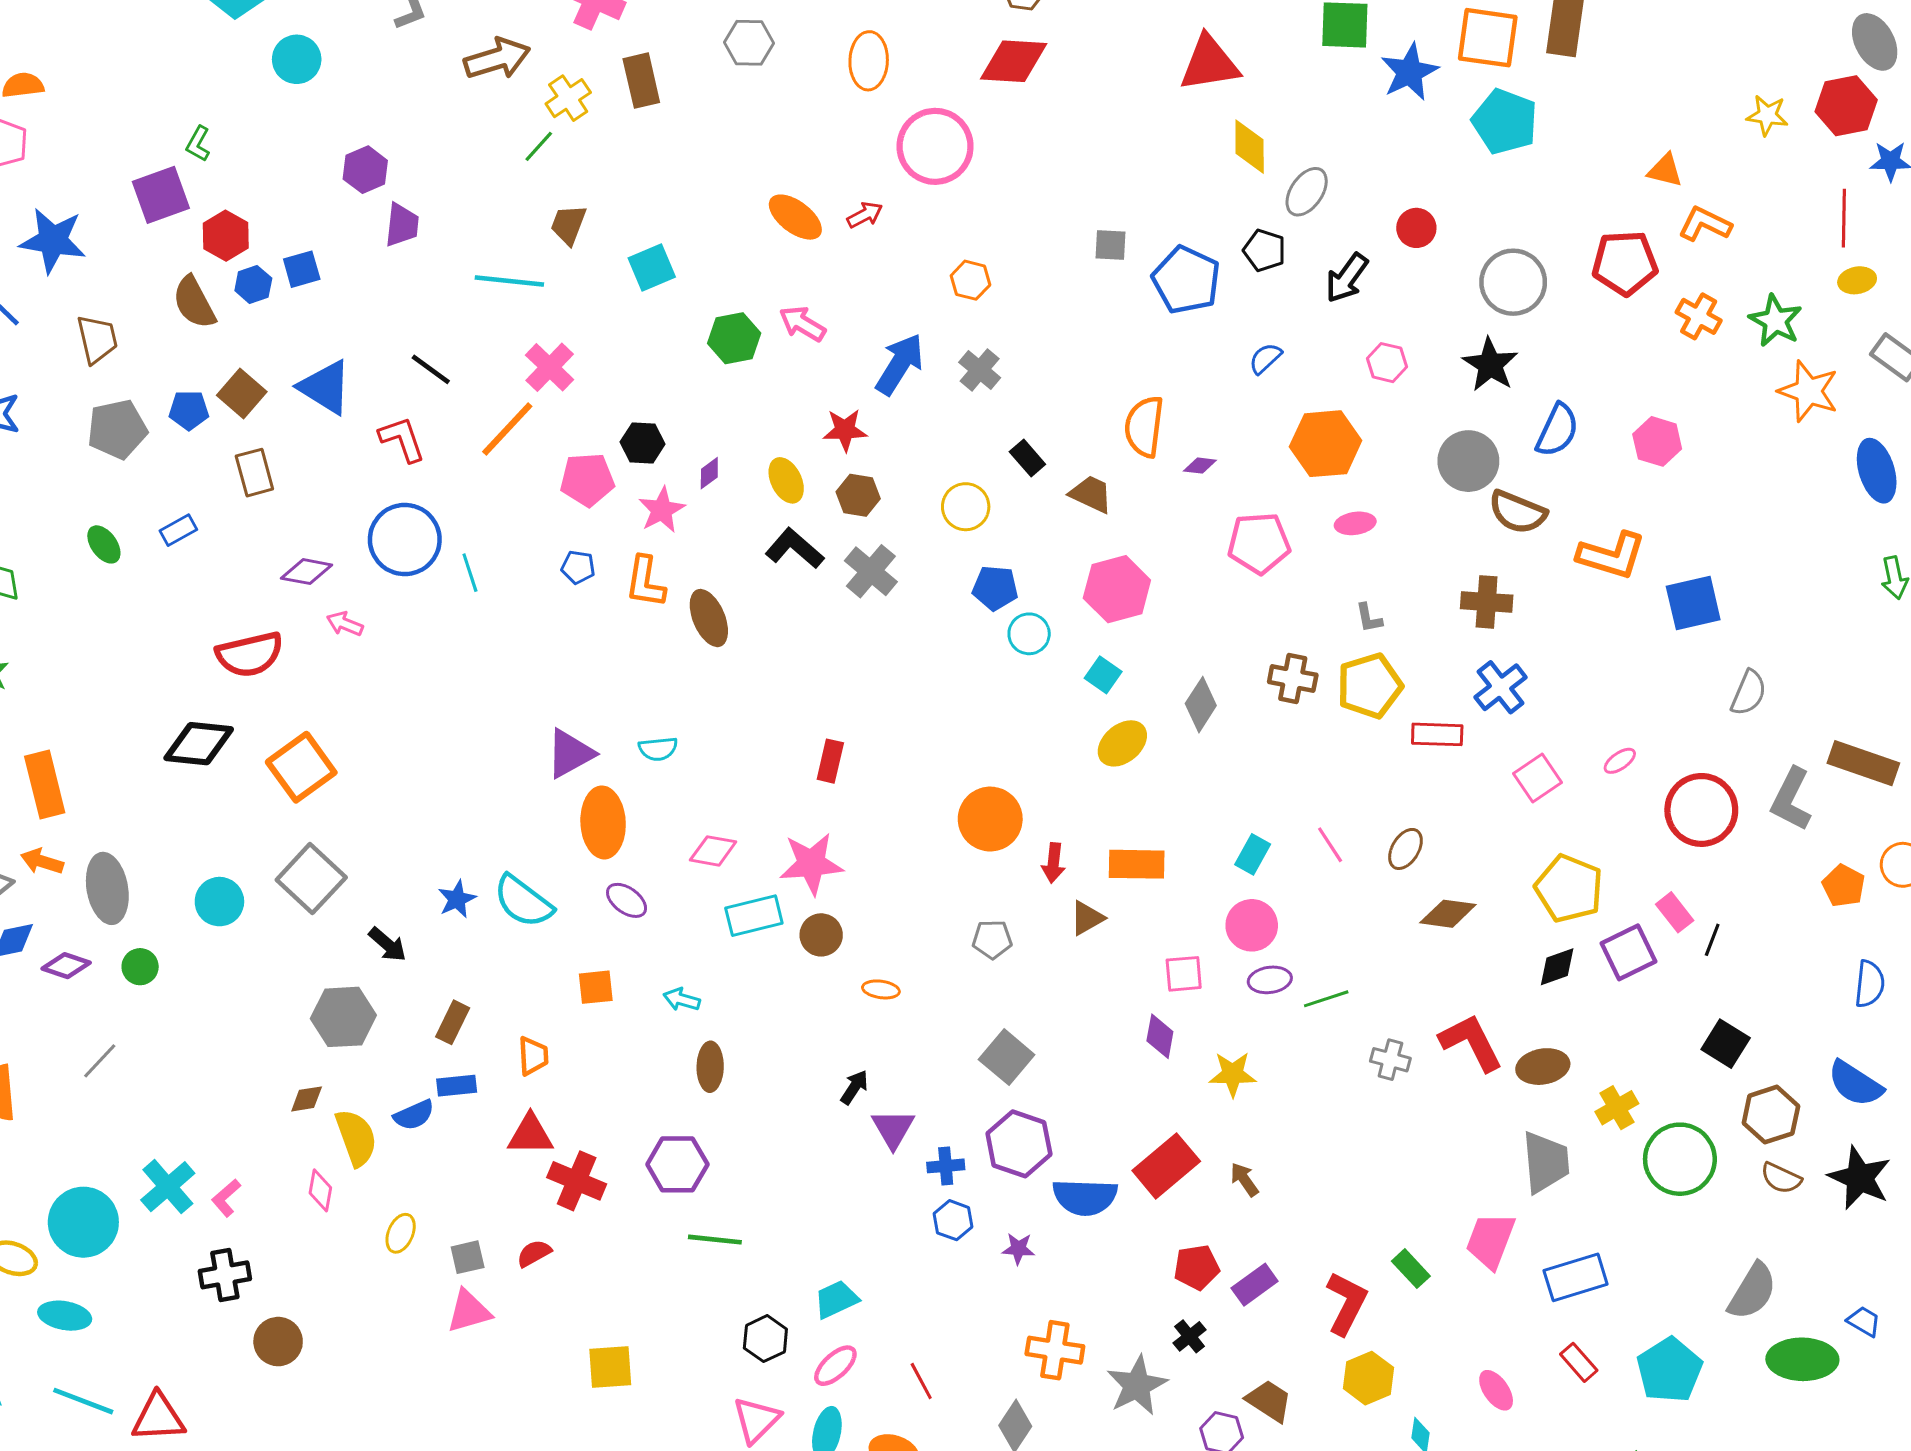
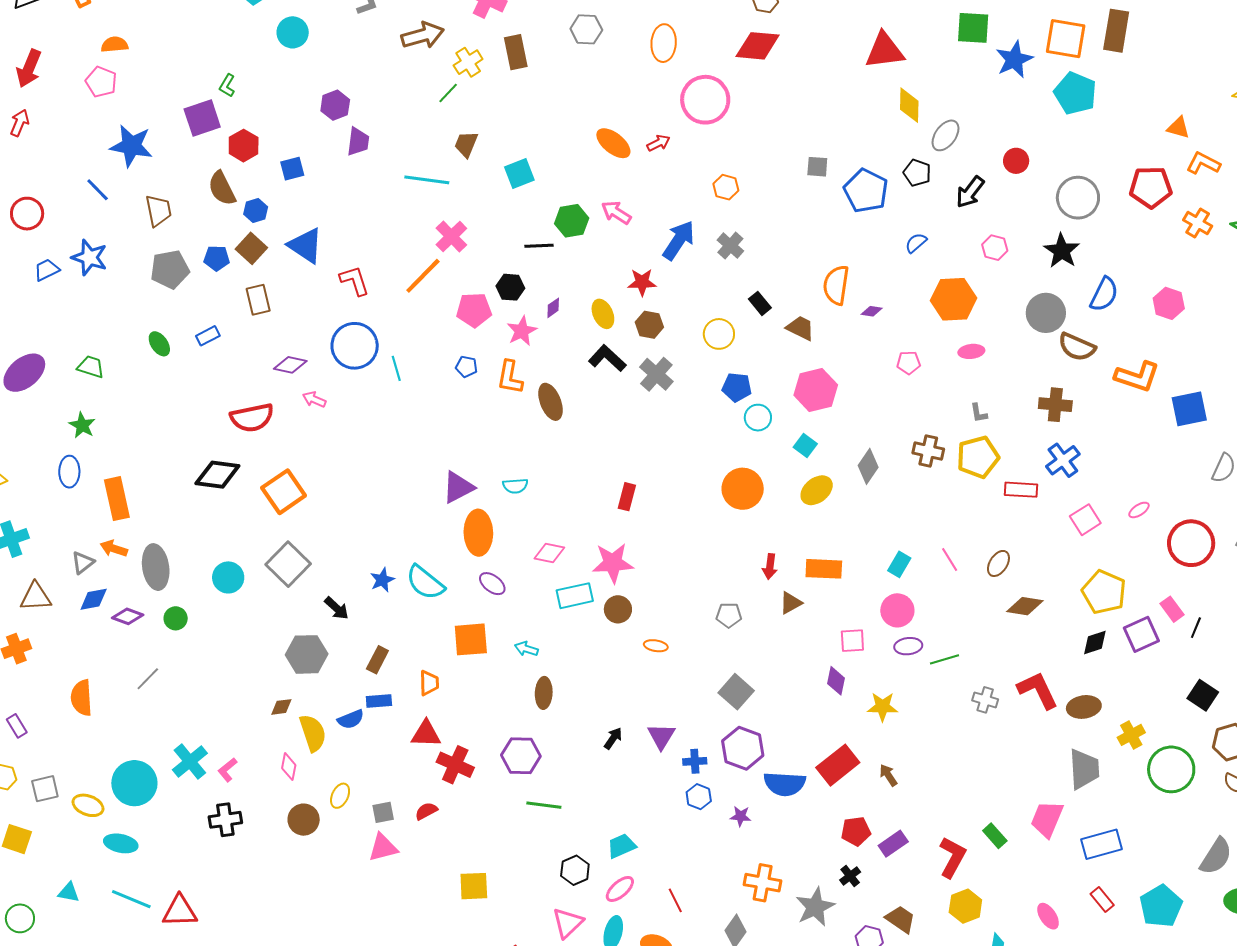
blue hexagon: (253, 284) -> (256, 210), moved
black line: (431, 369) -> (539, 246), moved, turned -40
pink pentagon: (1259, 543) -> (909, 363), size x0.6
orange circle: (990, 819) -> (743, 489), moved
orange square: (596, 987) -> (471, 639), size x1.5
black arrow: (854, 1087) -> (613, 738), moved
brown circle: (278, 1342) -> (304, 820), moved

